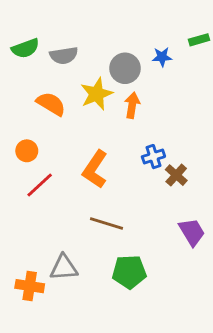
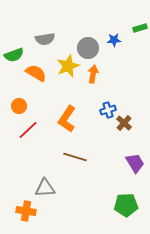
green semicircle: (25, 48) -> (14, 55), moved
green pentagon: (129, 272) -> (126, 205), moved
orange cross: (30, 286) -> (26, 211), moved

